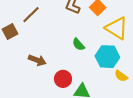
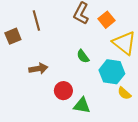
brown line: (31, 15) -> (36, 20), turned -66
brown arrow: (37, 60) -> (38, 69), turned -36

